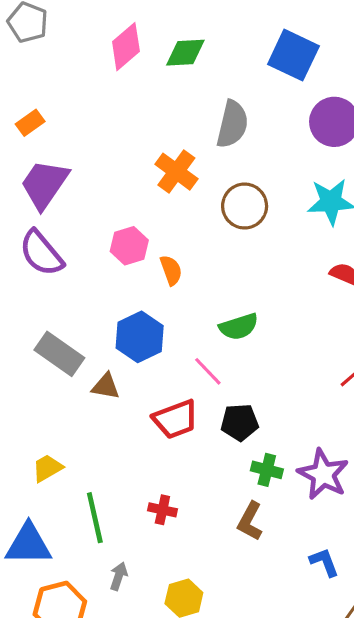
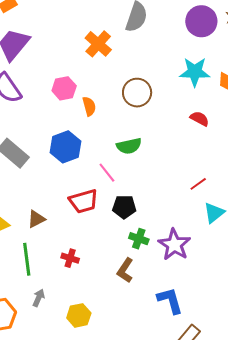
brown circle: (245, 206) -> (137, 93), moved
brown triangle: (106, 386) -> (36, 219), moved, turned -42
blue L-shape: (324, 562) -> (170, 301), size x1.4

